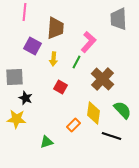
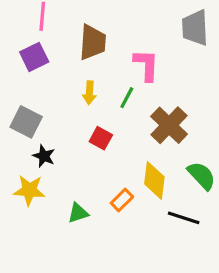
pink L-shape: (88, 42) -> (146, 65), turned -40
purple square: (32, 46) -> (34, 57), moved, turned 36
gray square: (14, 77) -> (26, 122), turned 30
green triangle: (46, 142) -> (78, 213), moved

